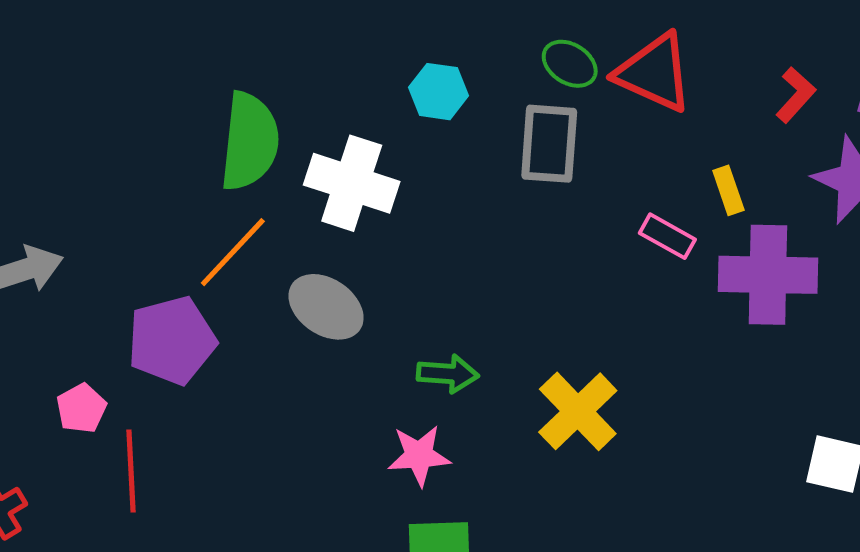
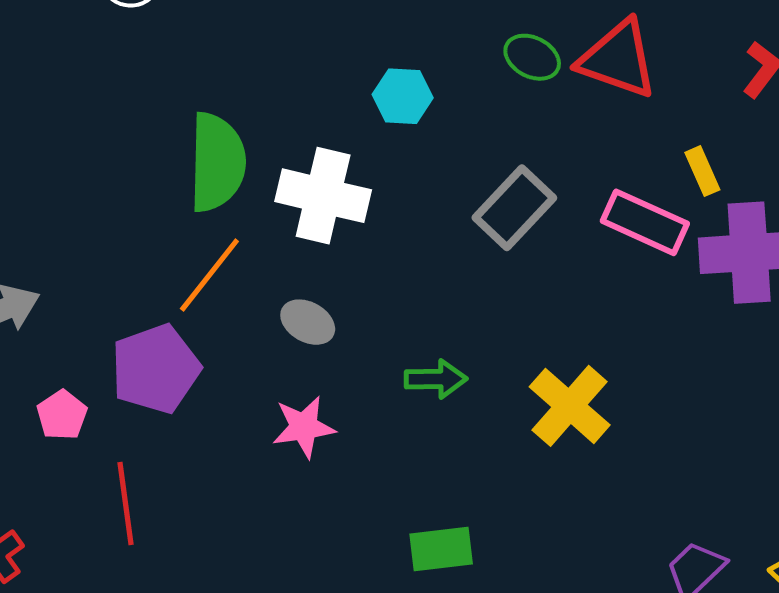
gray rectangle: (549, 144) -> (514, 208), moved, turned 44
pink rectangle: (667, 236) -> (645, 222), size x1.5
gray ellipse: (326, 307) -> (308, 322), size x0.7
pink pentagon: (81, 408) -> (62, 415), moved
pink star: (419, 455) -> (304, 427), moved

